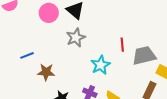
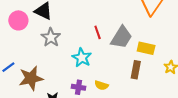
gray trapezoid: (144, 56) -> (121, 37), turned 150
brown star: (46, 72) -> (31, 78), size x1.4

